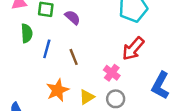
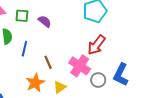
brown line: (74, 57) -> (48, 62), moved
pink cross: (112, 73) -> (80, 66), size x1.5
gray circle: (116, 99) -> (98, 80), moved

